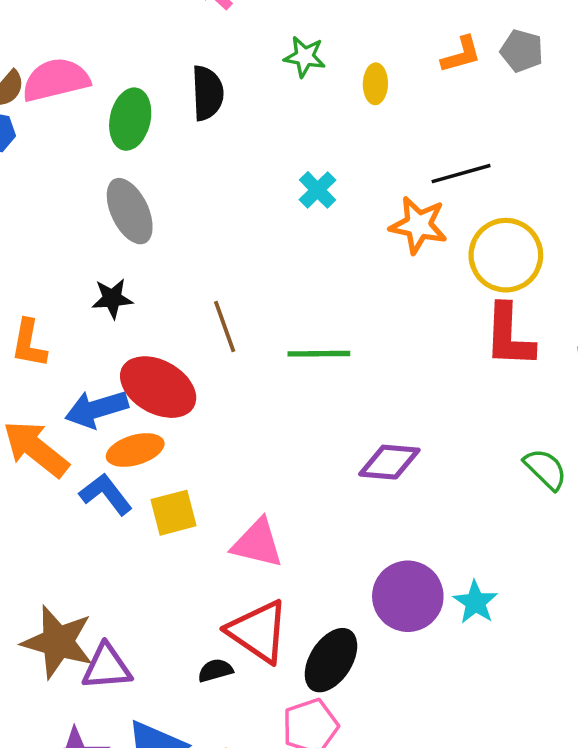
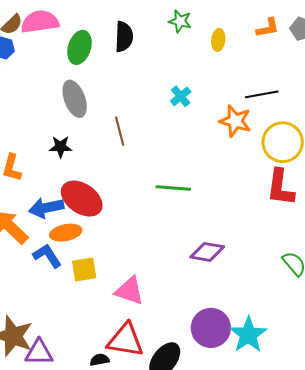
brown line: (225, 327) -> (120, 131), moved
cyan star: (475, 602) -> (248, 335), size x1.5
red triangle: (258, 631) -> (125, 340), turned -30

